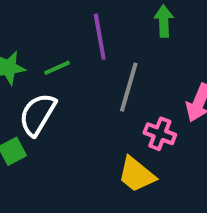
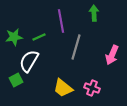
pink cross: (160, 134) -> (92, 88), moved
yellow trapezoid: (137, 175) -> (63, 88), moved

